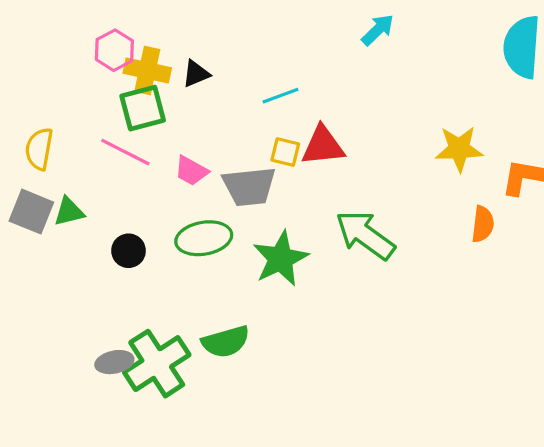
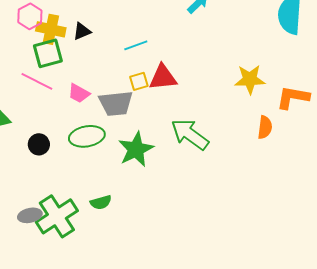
yellow square: (285, 152) -> (139, 81), turned -30
green semicircle: (226, 342) -> (101, 202), size x0.7

